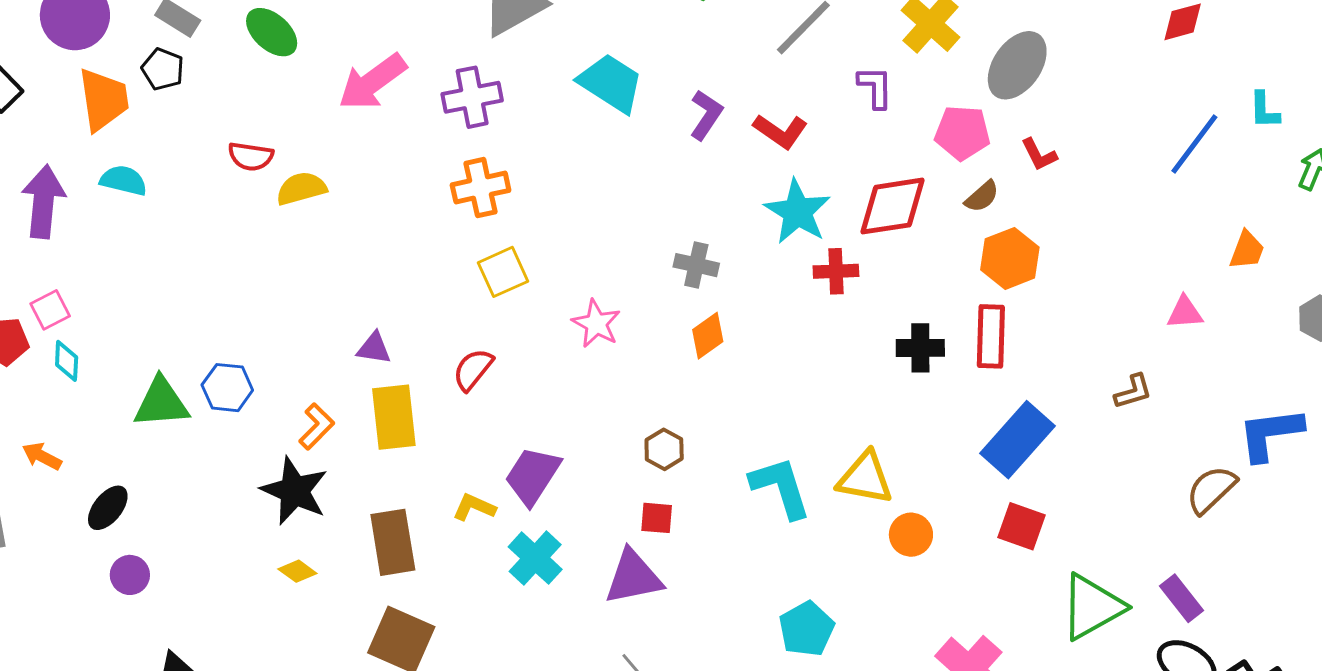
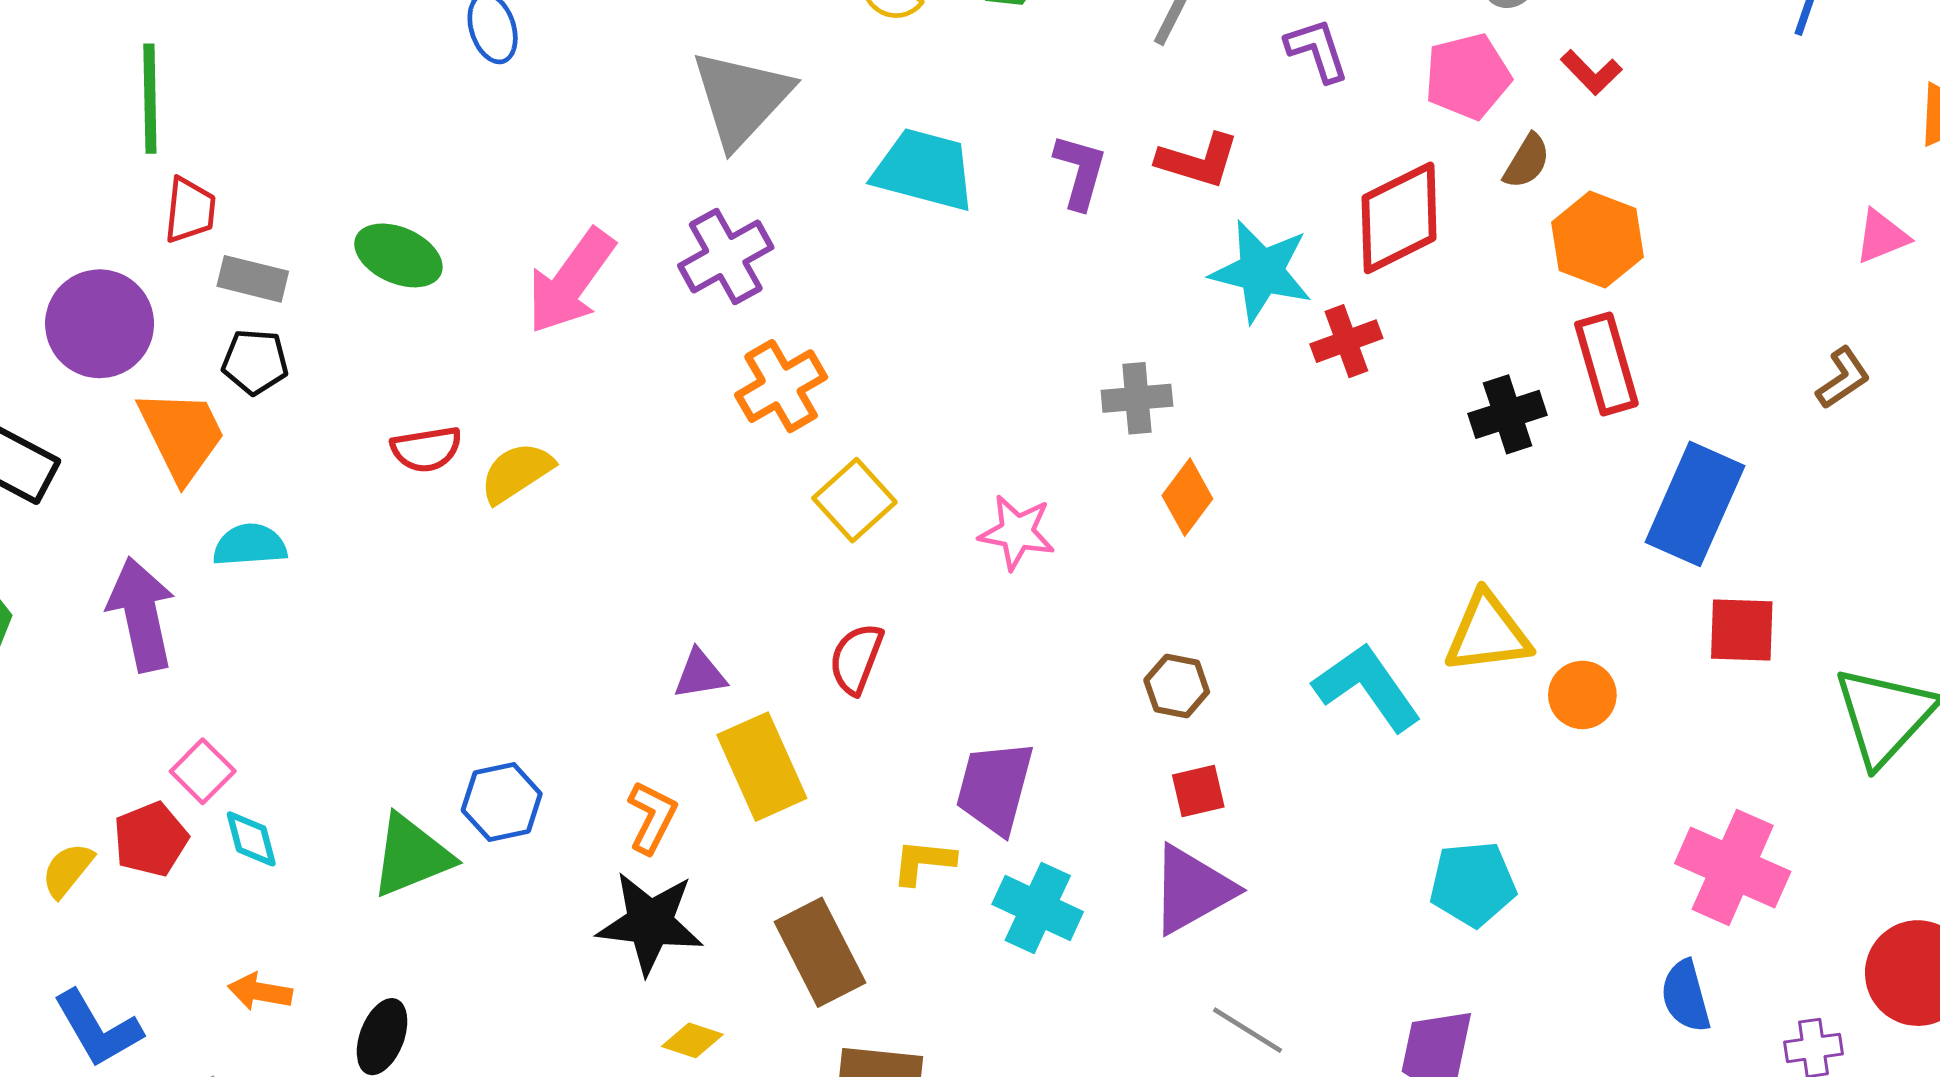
cyan pentagon: (807, 629) -> (1473, 884), turned -30

